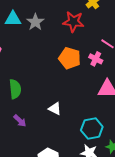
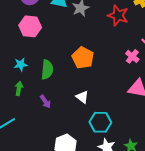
orange pentagon: (70, 58) -> (83, 58), moved
cyan hexagon: (92, 128) -> (100, 122), moved

